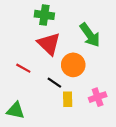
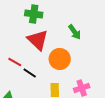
green arrow: (90, 35) -> (75, 32), size x0.7
black line: (54, 83) -> (30, 73), moved

